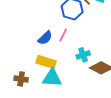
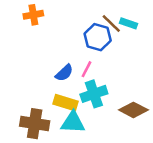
cyan cross: (83, 55) -> (94, 94), moved, size x1.5
brown cross: (21, 79) -> (35, 124), size x1.6

